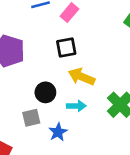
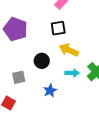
cyan arrow: (76, 106) -> (72, 73), moved
gray square: (31, 118) -> (19, 77), moved

